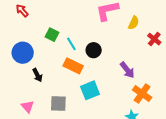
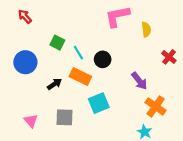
yellow semicircle: (134, 23) -> (146, 29), turned -32
red cross: (154, 39) -> (169, 57), moved
black arrow: (37, 75) -> (55, 84), moved, turned -96

